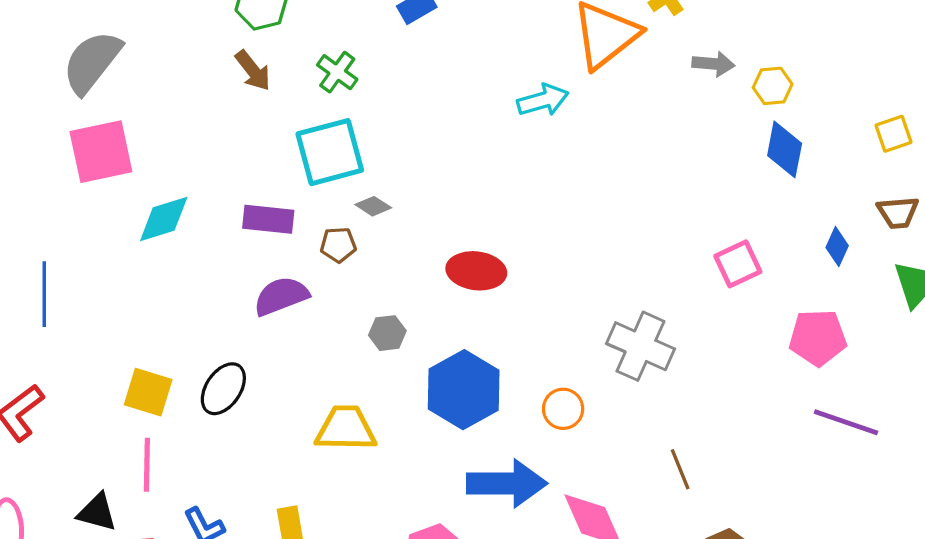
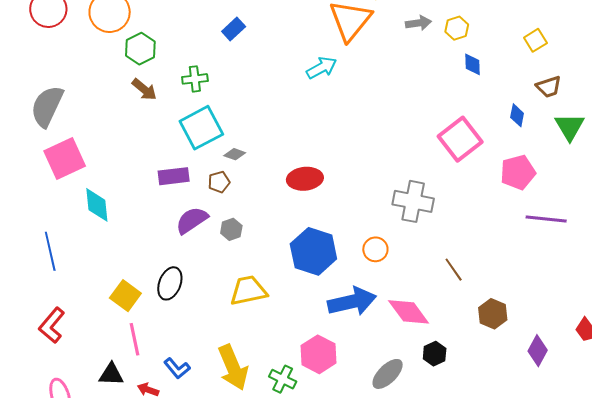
green cross: (337, 72) -> (195, 79), turned -30
blue diamond: (785, 149) -> (473, 64), size x0.7
cyan diamond: (164, 219) -> (97, 205), moved, turned -66
pink square: (738, 264) -> (460, 139), size x1.5
gray hexagon: (387, 333) -> (231, 229), moved
yellow square: (148, 392) -> (125, 296), turned 32

